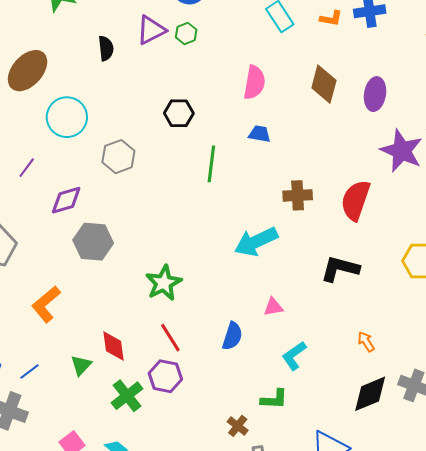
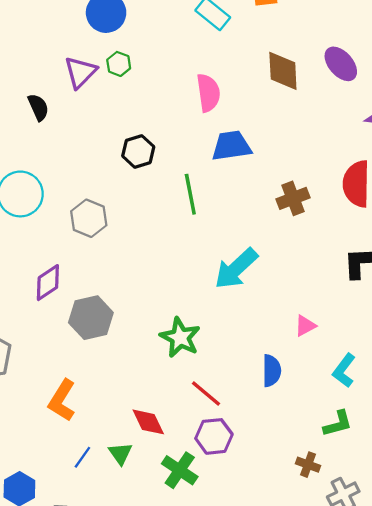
purple ellipse: (375, 94) -> (341, 64), turned -32
blue trapezoid: (260, 134) -> (231, 146), size x1.6
cyan arrow: (256, 242) -> (236, 269), moved
blue line: (30, 371) -> (82, 457), moved

